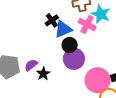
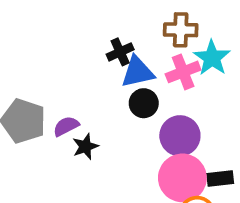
pink cross: (87, 24) -> (183, 72), turned 30
purple circle: (74, 59) -> (180, 136), moved

